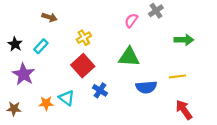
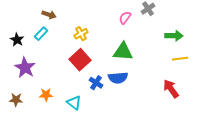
cyan rectangle: (41, 46) -> (41, 34), moved
yellow line: (177, 76) -> (180, 59), moved
blue semicircle: (146, 87) -> (118, 78), moved
cyan triangle: (67, 98) -> (74, 103), moved
red arrow: (184, 110) -> (171, 89), moved

